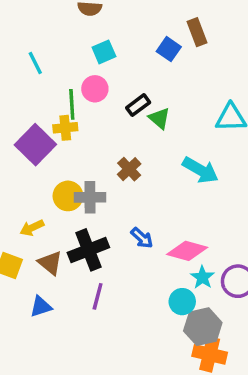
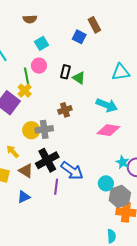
black rectangle: (138, 105) -> (65, 72), turned -32
yellow cross: (65, 128) -> (25, 91), turned -32
brown cross: (129, 169) -> (65, 110), turned 32
yellow arrow: (32, 228) -> (13, 151), turned 80
blue arrow: (142, 238) -> (72, 171), moved, size x1.6
pink diamond: (187, 251) -> (108, 130), moved
cyan star: (202, 277) -> (123, 162), moved

